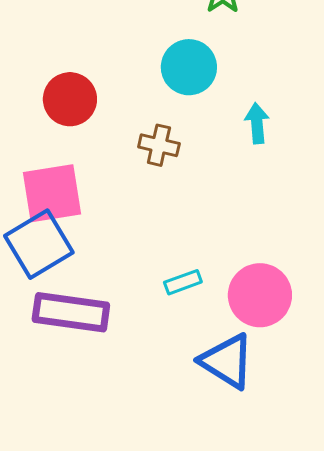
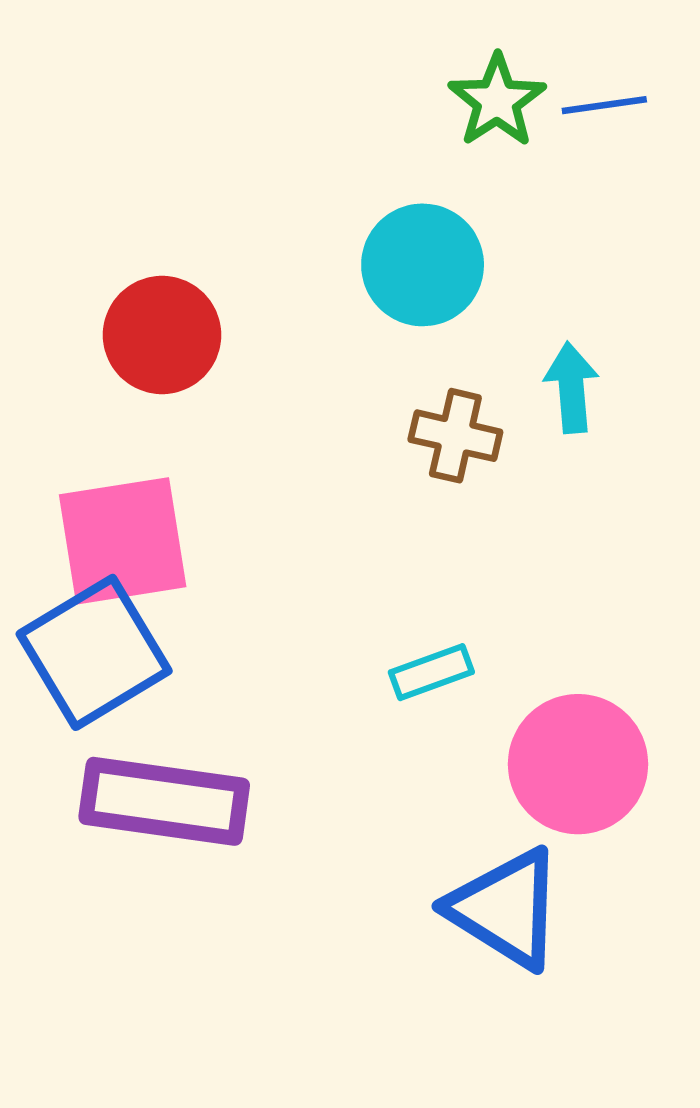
brown cross: (159, 145) -> (455, 436), moved
cyan rectangle: (183, 282) -> (431, 672), moved

